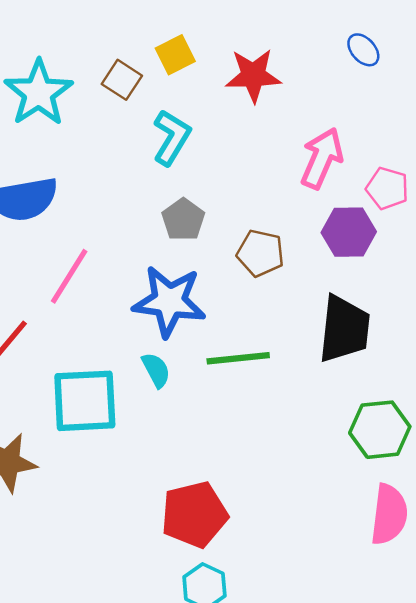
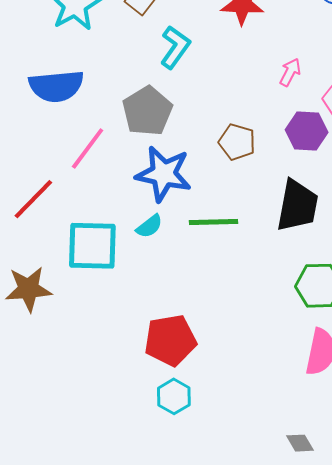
pink arrow: (322, 158) -> (290, 72), size x0.6
gray pentagon: (183, 220) -> (147, 111), moved, size x1.5
cyan semicircle: (156, 370) -> (149, 226), turned 76

